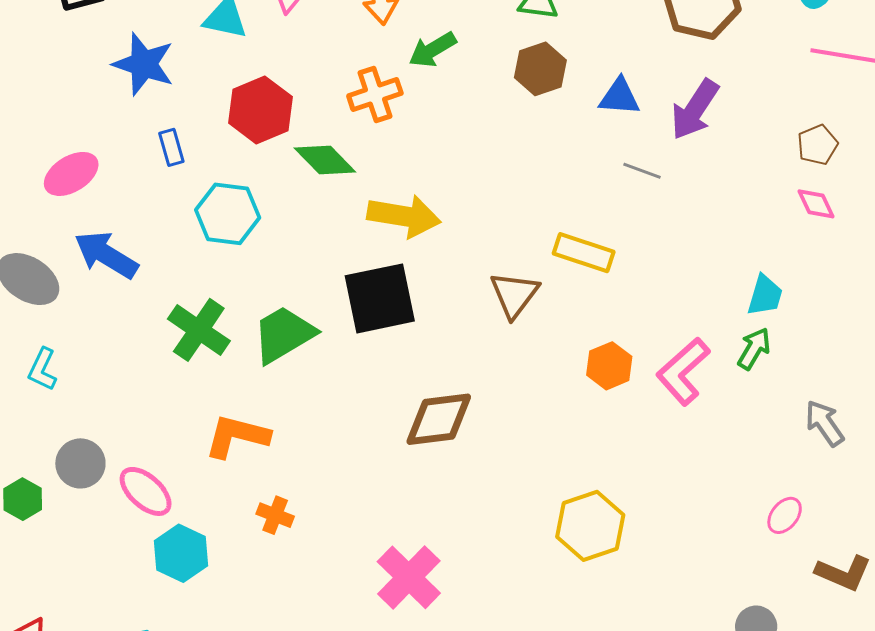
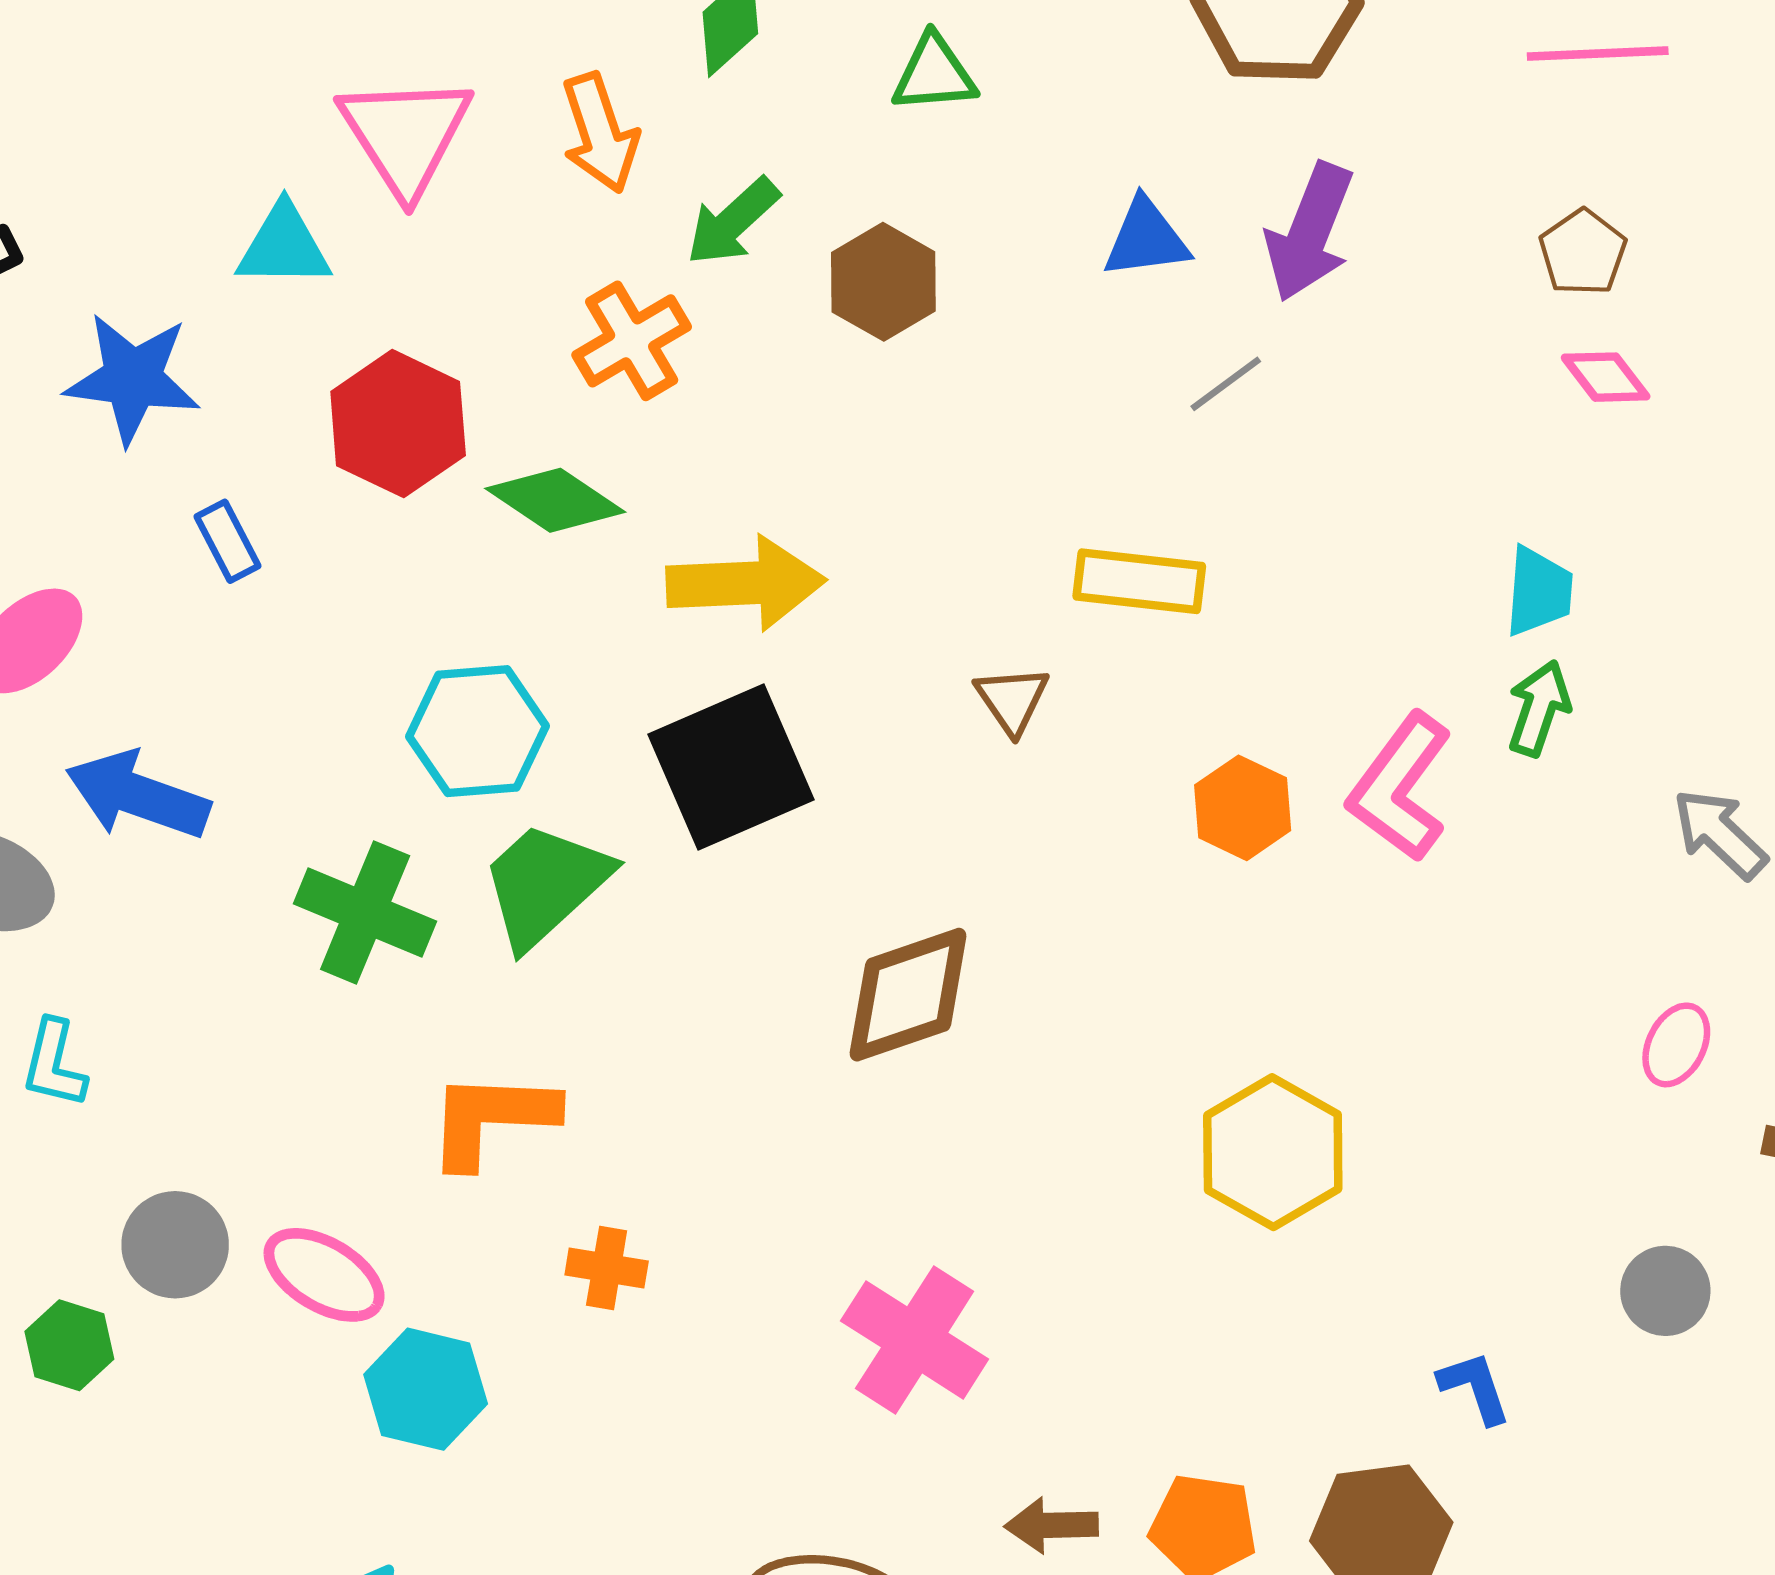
brown hexagon: (540, 69) -> (883, 282), moved
gray line: (642, 171) -> (1226, 384), turned -45
cyan hexagon: (228, 214) -> (477, 731), moved
brown triangle: (514, 295) -> (1012, 700), size x0.7

